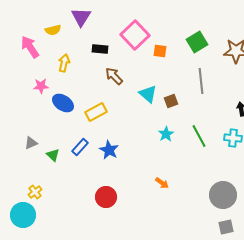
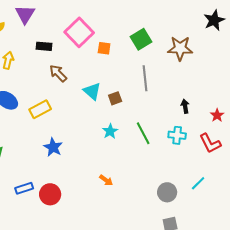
blue rectangle: (80, 147) -> (24, 188), moved, turned 30
gray circle: (223, 195) -> (167, 192), size x0.7

